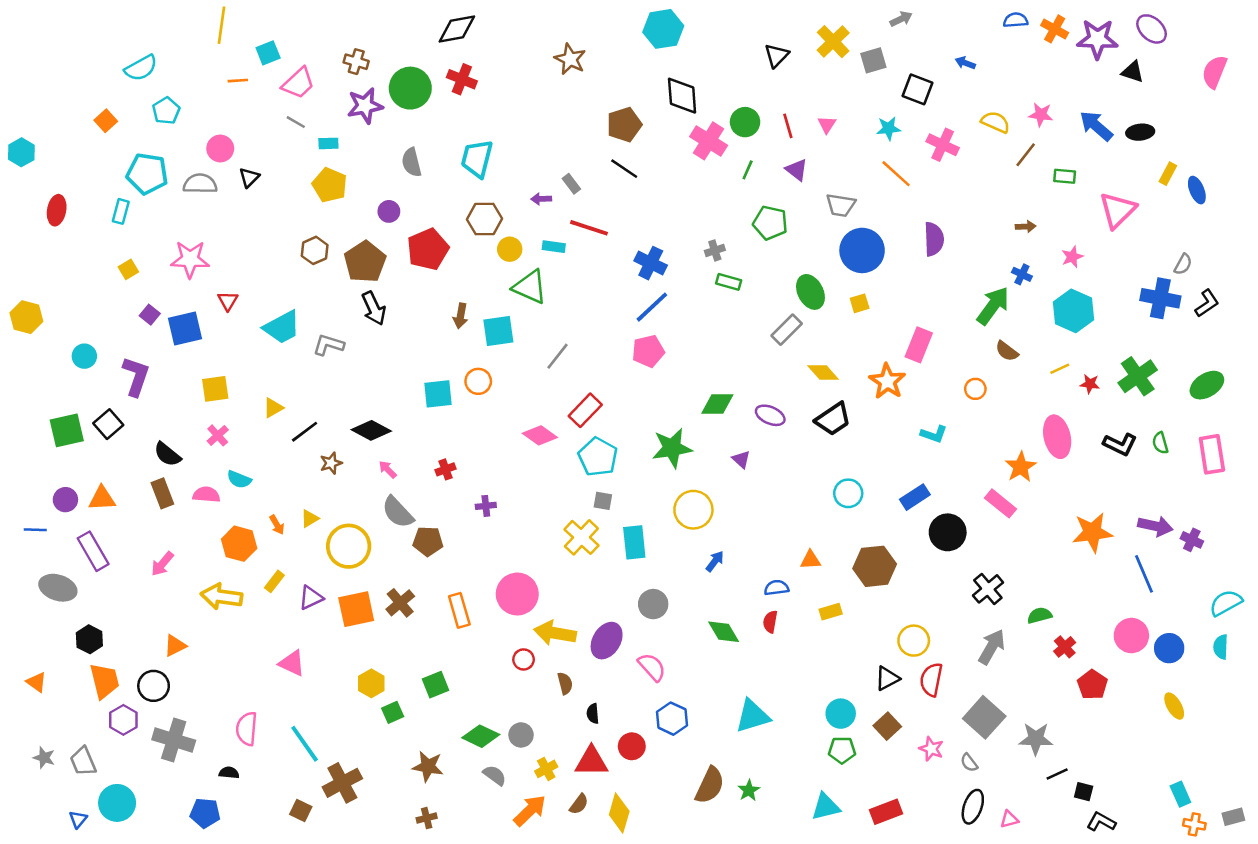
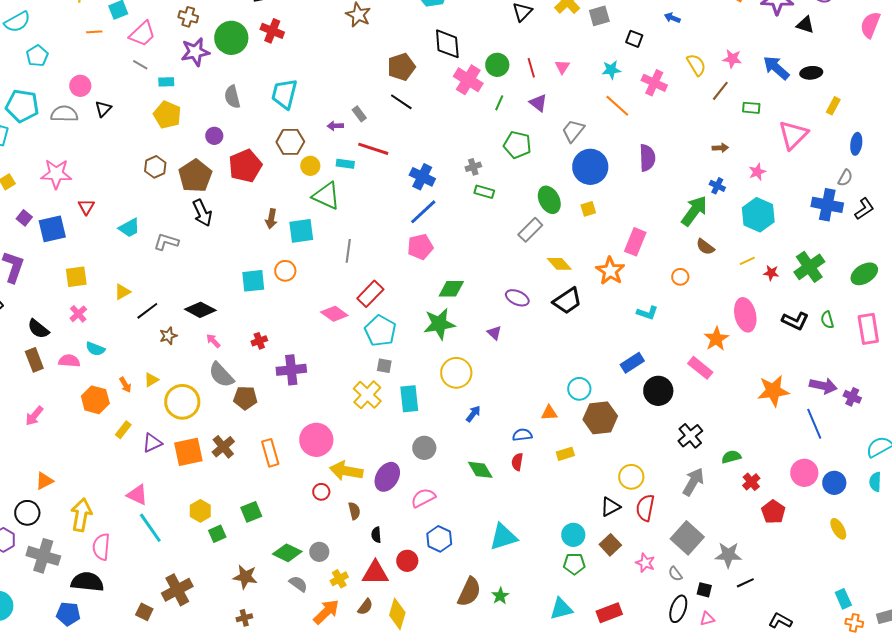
black square: (917, 89) -> (634, 39), size x0.7
yellow semicircle: (995, 122) -> (696, 65), turned 35
blue ellipse: (1197, 190) -> (856, 144), moved, turned 30
gray trapezoid: (841, 205) -> (573, 131), turned 120
cyan trapezoid: (282, 327) -> (129, 228), size x0.7
gray line: (558, 356) -> (348, 251), turned -30
green diamond: (717, 404) -> (451, 289), moved
cyan circle: (848, 493) -> (579, 389), moved
purple cross: (486, 506) -> (291, 370), size x1.8
yellow arrow: (221, 597) -> (81, 515), moved, turned 92
pink semicircle: (652, 667) -> (423, 498), turned -75
cyan line: (305, 744) -> (150, 528), moved
black semicircle: (229, 773) -> (87, 582), size x2.0
black square: (1084, 792) -> (704, 590), moved

